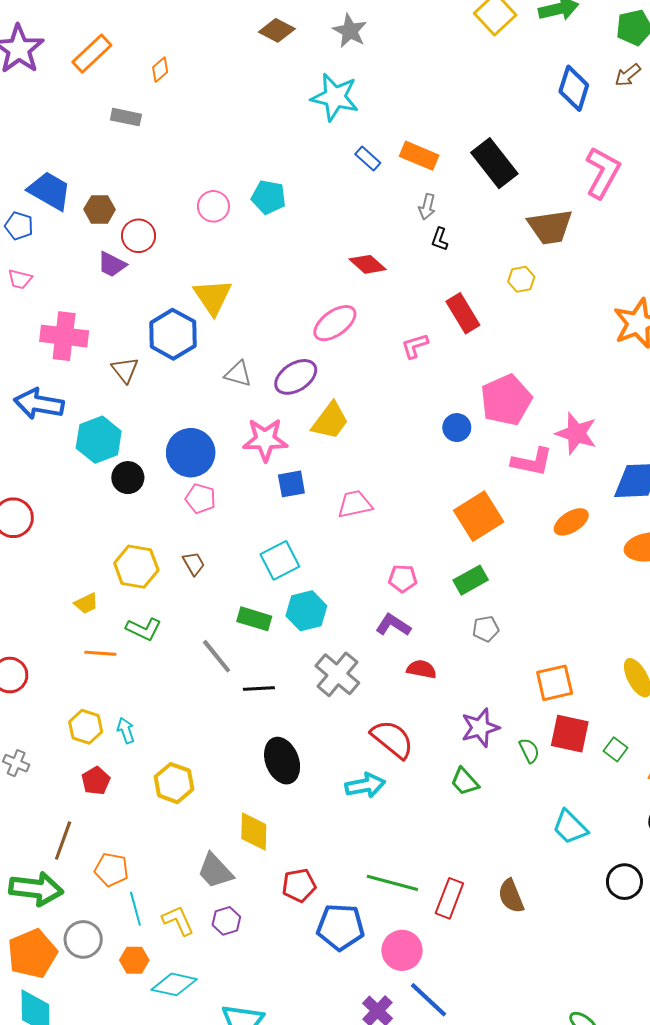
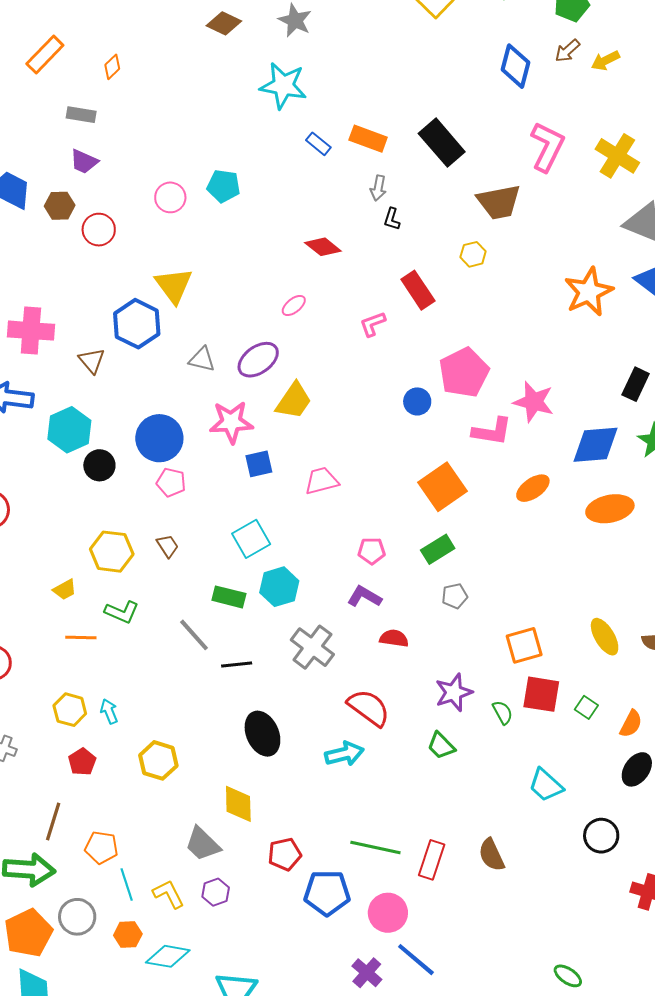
purple trapezoid: (112, 265) -> (84, 162), moved
pink ellipse: (335, 323) -> (294, 305), size x0.6

